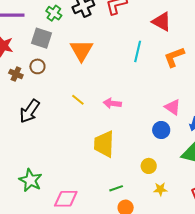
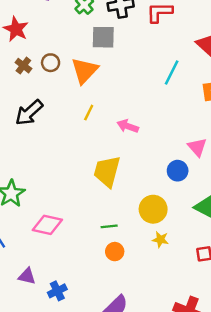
gray square: (42, 38) -> (103, 37), moved, turned -30
orange triangle: (81, 50) -> (84, 71), moved
yellow line: (78, 100) -> (89, 113), turned 64
yellow circle: (149, 166) -> (153, 209), size x1.5

